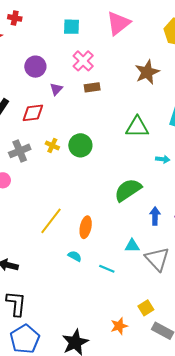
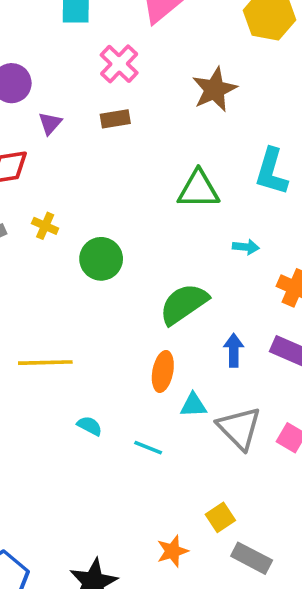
pink cross: (83, 61) -> (119, 64), moved
green circle: (80, 145) -> (101, 259), moved
yellow line: (51, 221) -> (45, 363), turned 52
orange ellipse: (86, 227) -> (163, 372), moved

